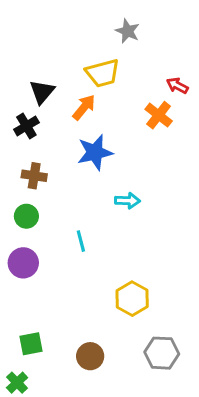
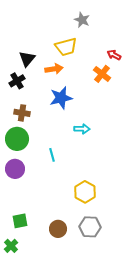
orange arrow: (84, 107) -> (54, 69), turned 42
green circle: (26, 216) -> (17, 139), size x1.5
gray hexagon: (162, 353) -> (90, 227), moved

